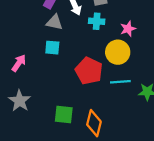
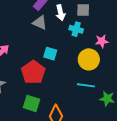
cyan square: (52, 48) -> (50, 54), moved
red pentagon: (89, 71) -> (33, 72), moved

